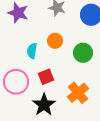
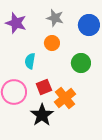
orange circle: (55, 41) -> (52, 43), moved
orange cross: (78, 93) -> (65, 98), moved

